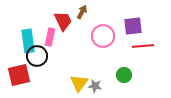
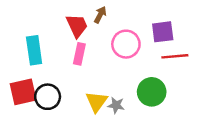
pink rectangle: (50, 37) -> (79, 54), moved
black circle: (37, 56) -> (48, 97), moved
green circle: (124, 75) -> (152, 92), size x1.5

